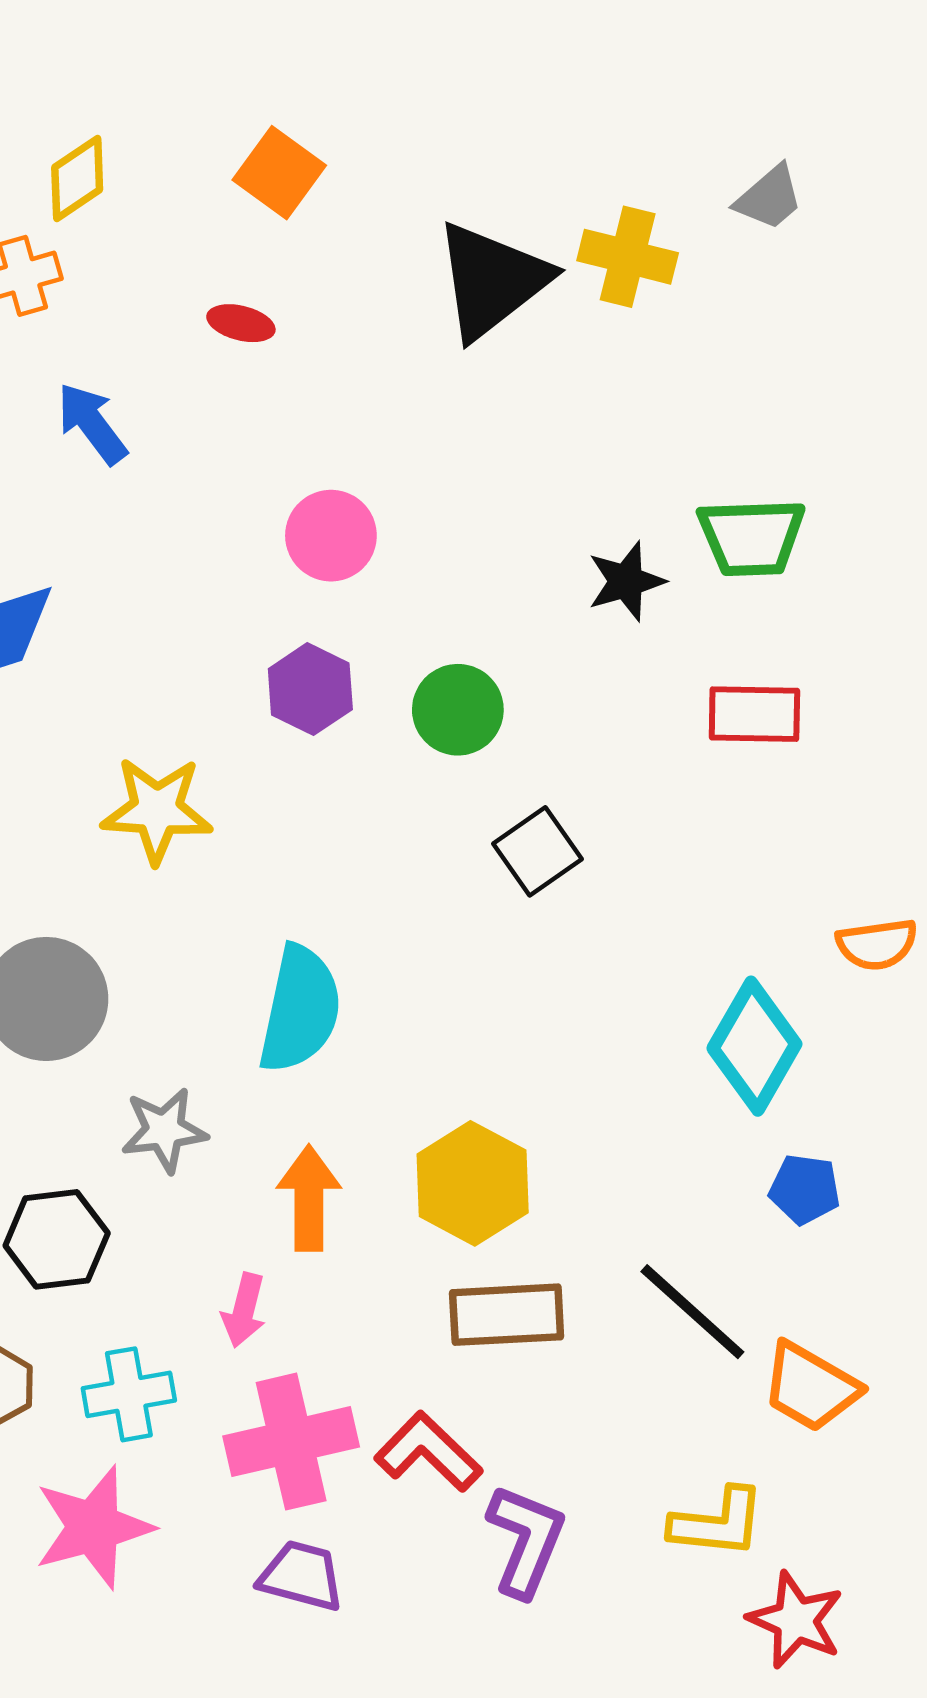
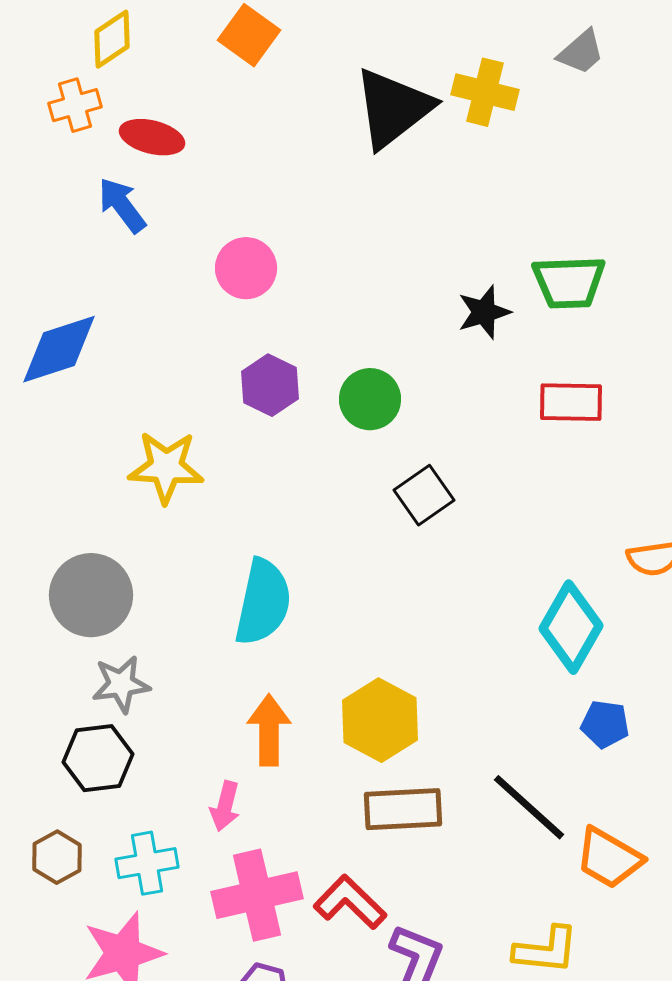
red ellipse: (241, 323) -> (152, 137), moved, size x1.4
pink circle: (331, 536) -> (246, 268), moved
gray star: (164, 1130) -> (121, 684), moved

